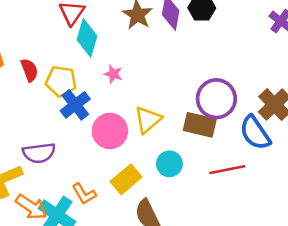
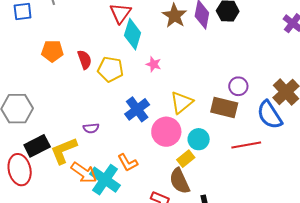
purple circle: (216, 99) -> (238, 86), size x0.6
blue cross: (75, 105) -> (137, 109), moved
pink circle: (110, 131) -> (166, 132), moved
purple semicircle: (39, 153) -> (91, 128), size x0.6
yellow rectangle: (126, 179) -> (186, 159), moved, size x0.7

